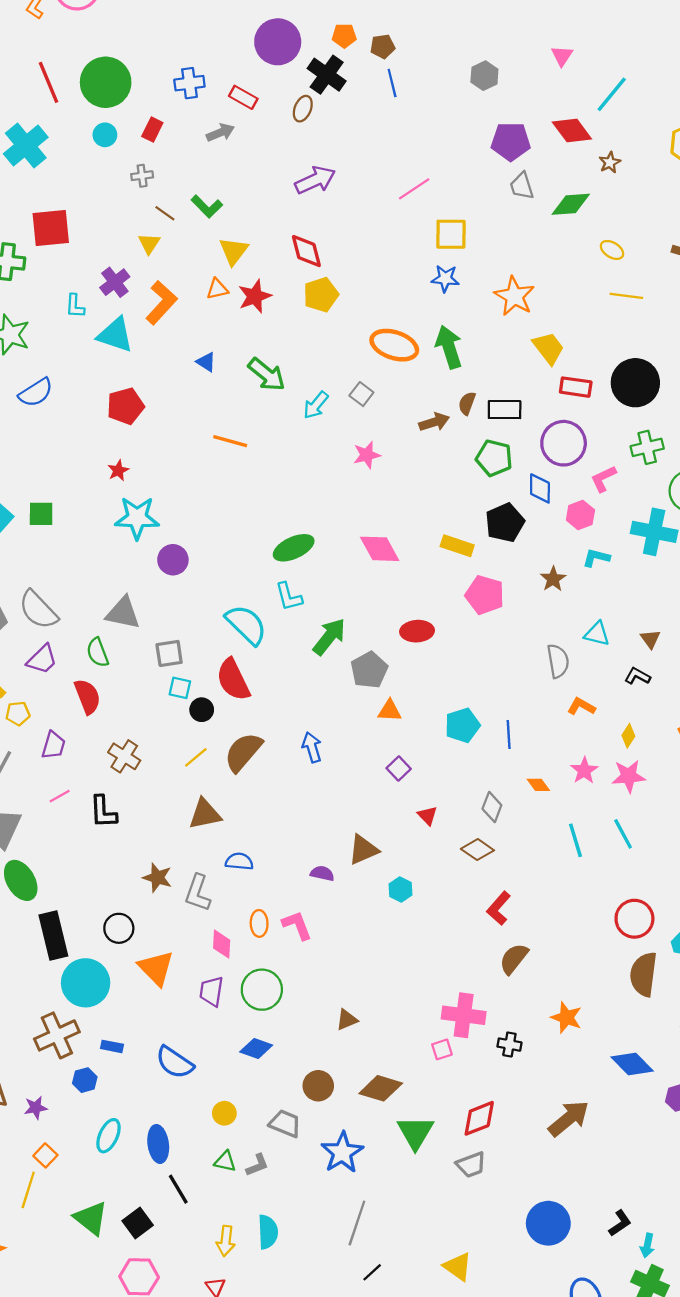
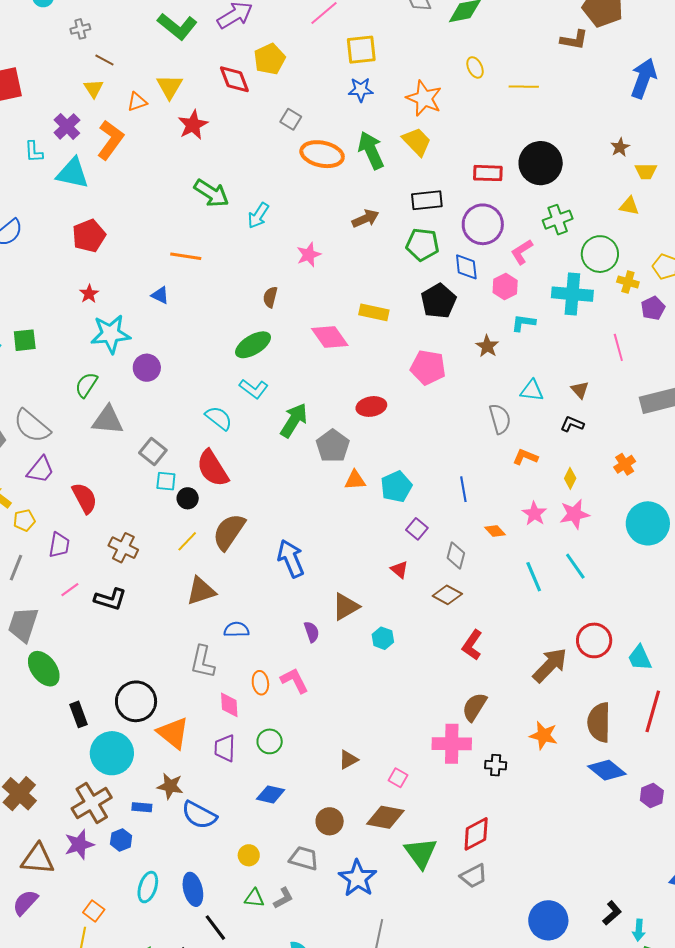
green L-shape: (207, 206) -> (177, 26), moved, size x1.4
yellow ellipse: (612, 250) -> (475, 67), moved, turned 40
orange triangle: (217, 289) -> (137, 102), moved
yellow pentagon: (321, 295) -> (270, 59), moved
yellow trapezoid: (548, 348) -> (417, 142), moved
blue triangle: (206, 362) -> (160, 295), moved
gray square: (361, 394) -> (291, 119), moved
brown semicircle: (467, 403) -> (270, 297), moved
yellow rectangle: (457, 546) -> (374, 312), moved
cyan L-shape: (289, 597) -> (254, 389), turned -32
cyan semicircle: (246, 625) -> (219, 418), size x0.7
green semicircle: (98, 652) -> (86, 385), moved, turned 60
gray square: (169, 653) -> (153, 452), turned -36
cyan pentagon: (462, 725) -> (396, 487), moved
blue arrow: (312, 747) -> (291, 559), moved, size x1.4
purple square: (399, 769) -> (417, 529), moved
black L-shape: (103, 812) -> (110, 599), turned -64
purple semicircle: (322, 873) -> (312, 632), turned 65
brown star: (157, 878) -> (170, 786), moved
black circle: (119, 928) -> (136, 701), size x1.5
black rectangle: (53, 936) -> (78, 714), size x0.6
brown semicircle: (514, 959) -> (474, 707), moved
brown semicircle: (644, 974) -> (599, 722), moved
green circle: (262, 990) -> (270, 741), size x0.7
pink square: (442, 1049) -> (398, 778), moved, turned -36
purple star: (36, 1108) -> (79, 844), moved, size x1.4
brown arrow: (569, 1118) -> (550, 665), moved

